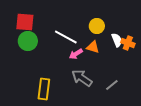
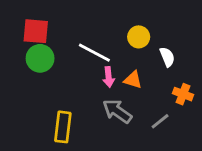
orange cross: (128, 43) -> (183, 94), moved
orange triangle: (93, 47) -> (133, 80), moved
pink arrow: (76, 54) -> (109, 77), turned -64

